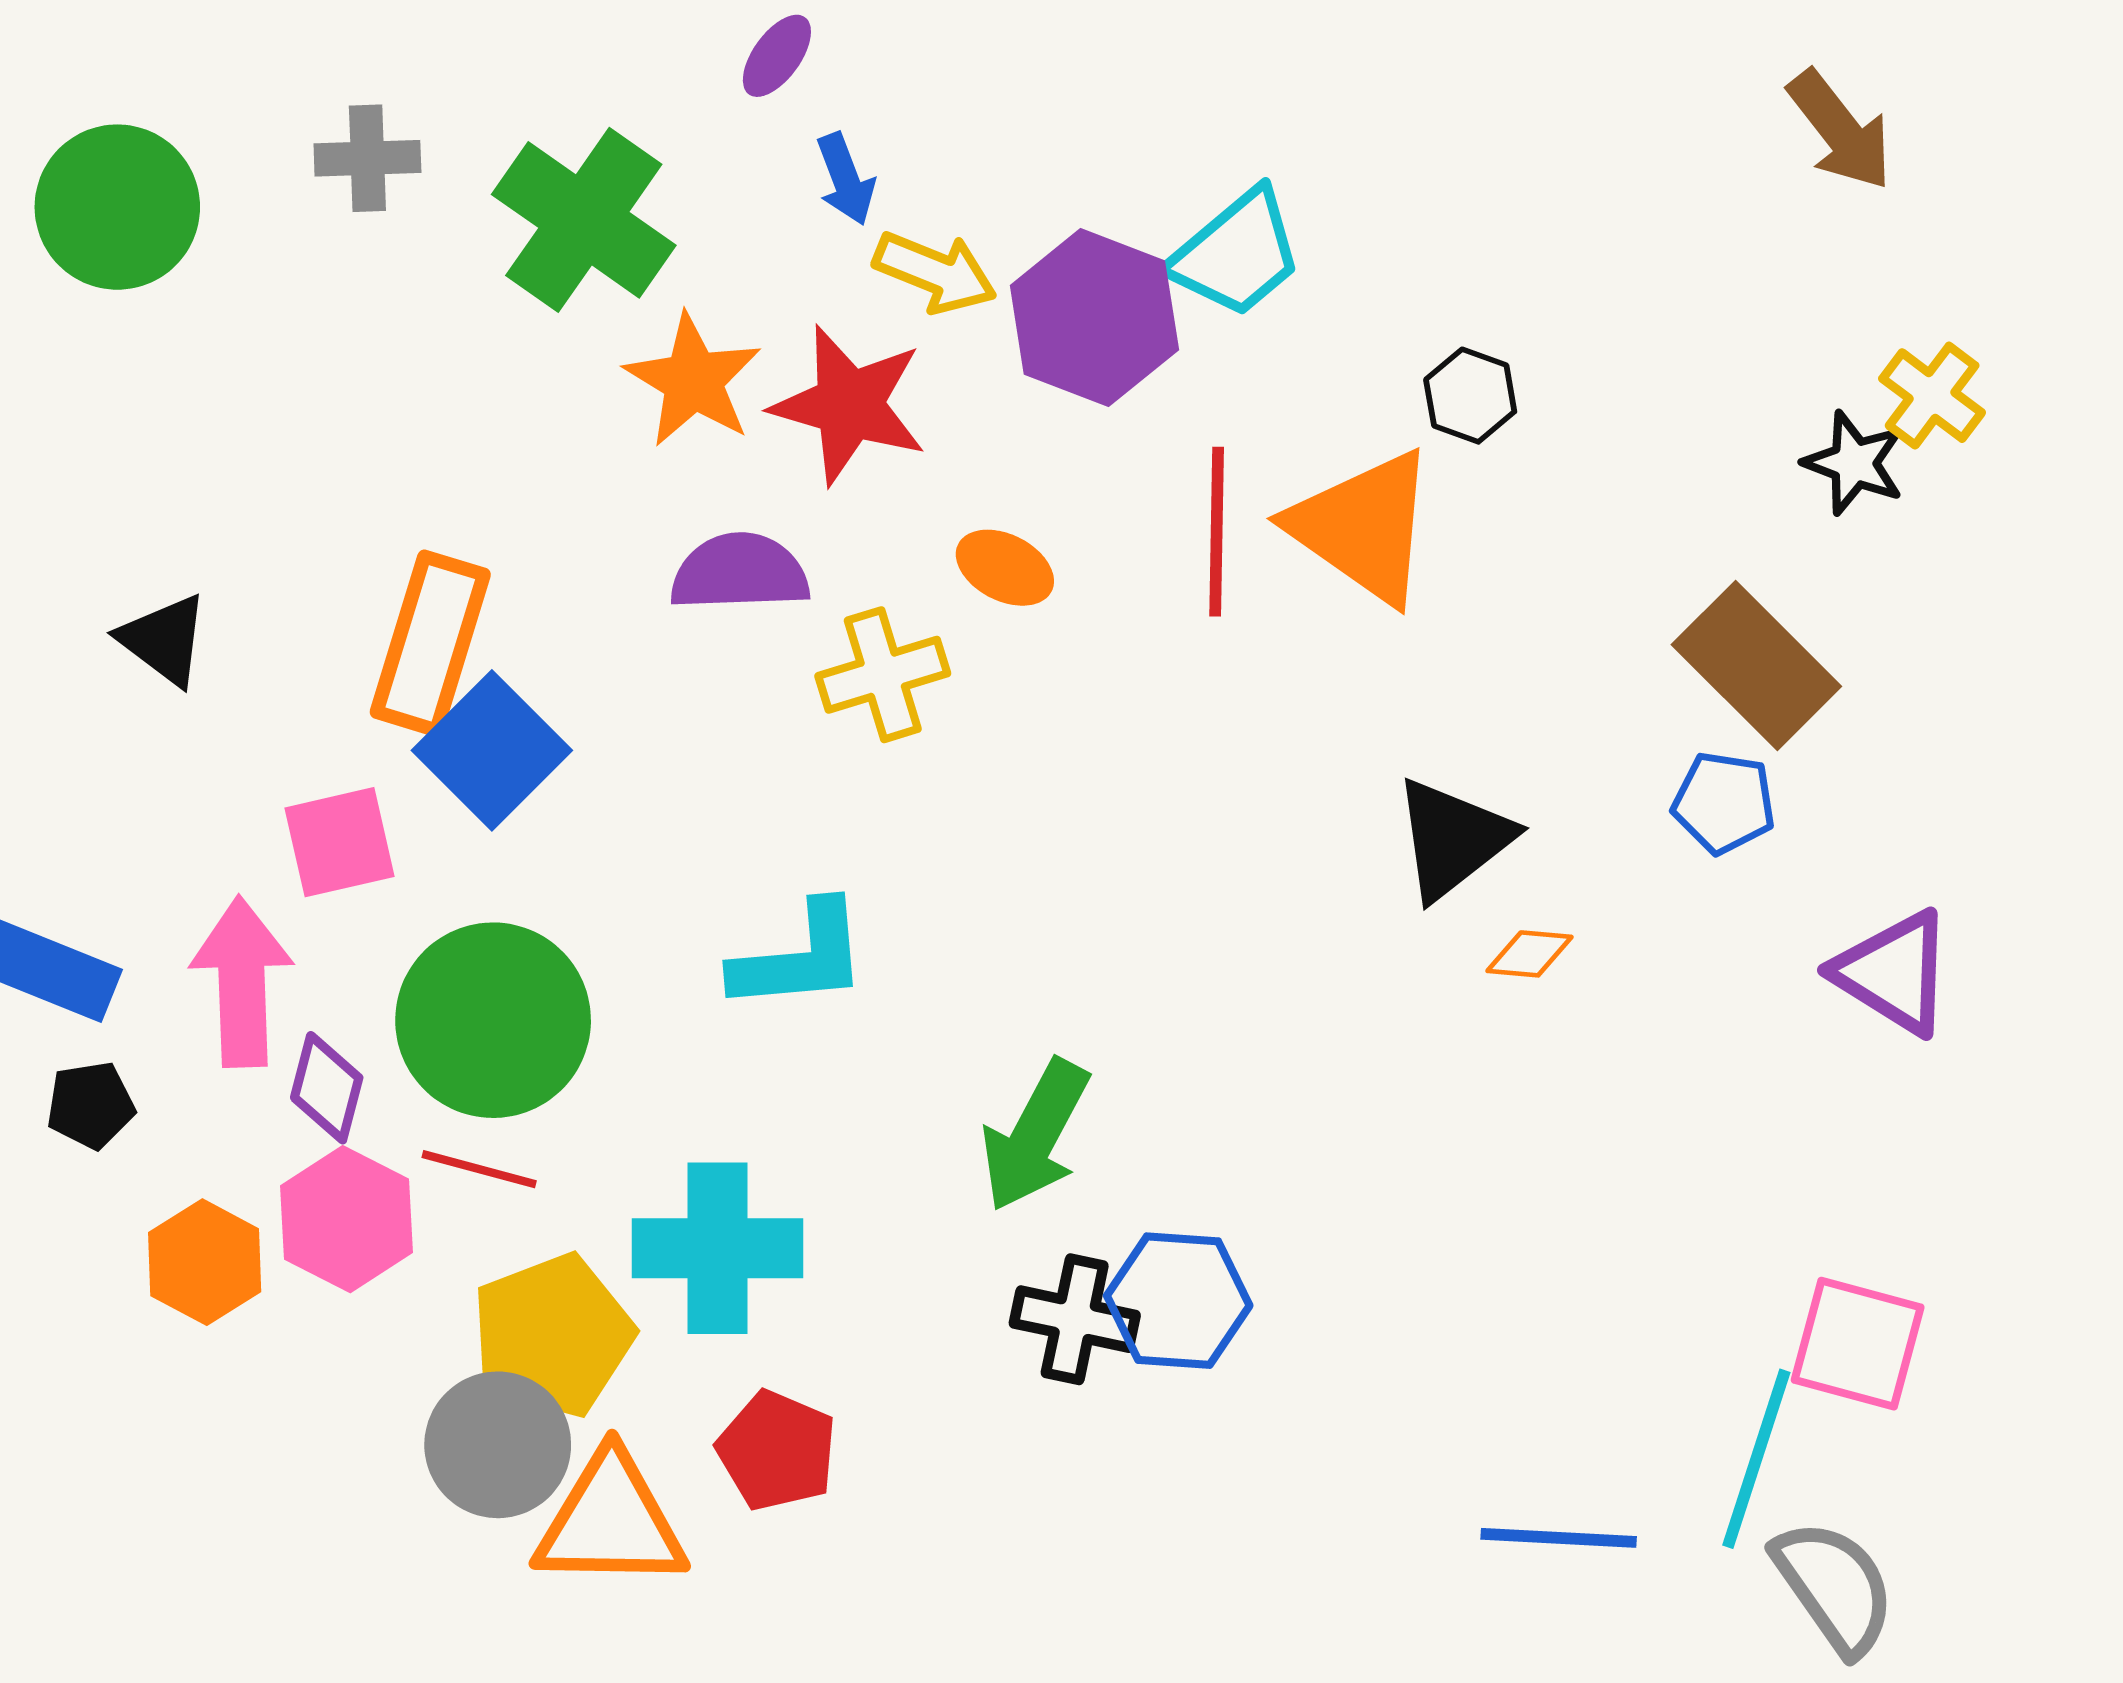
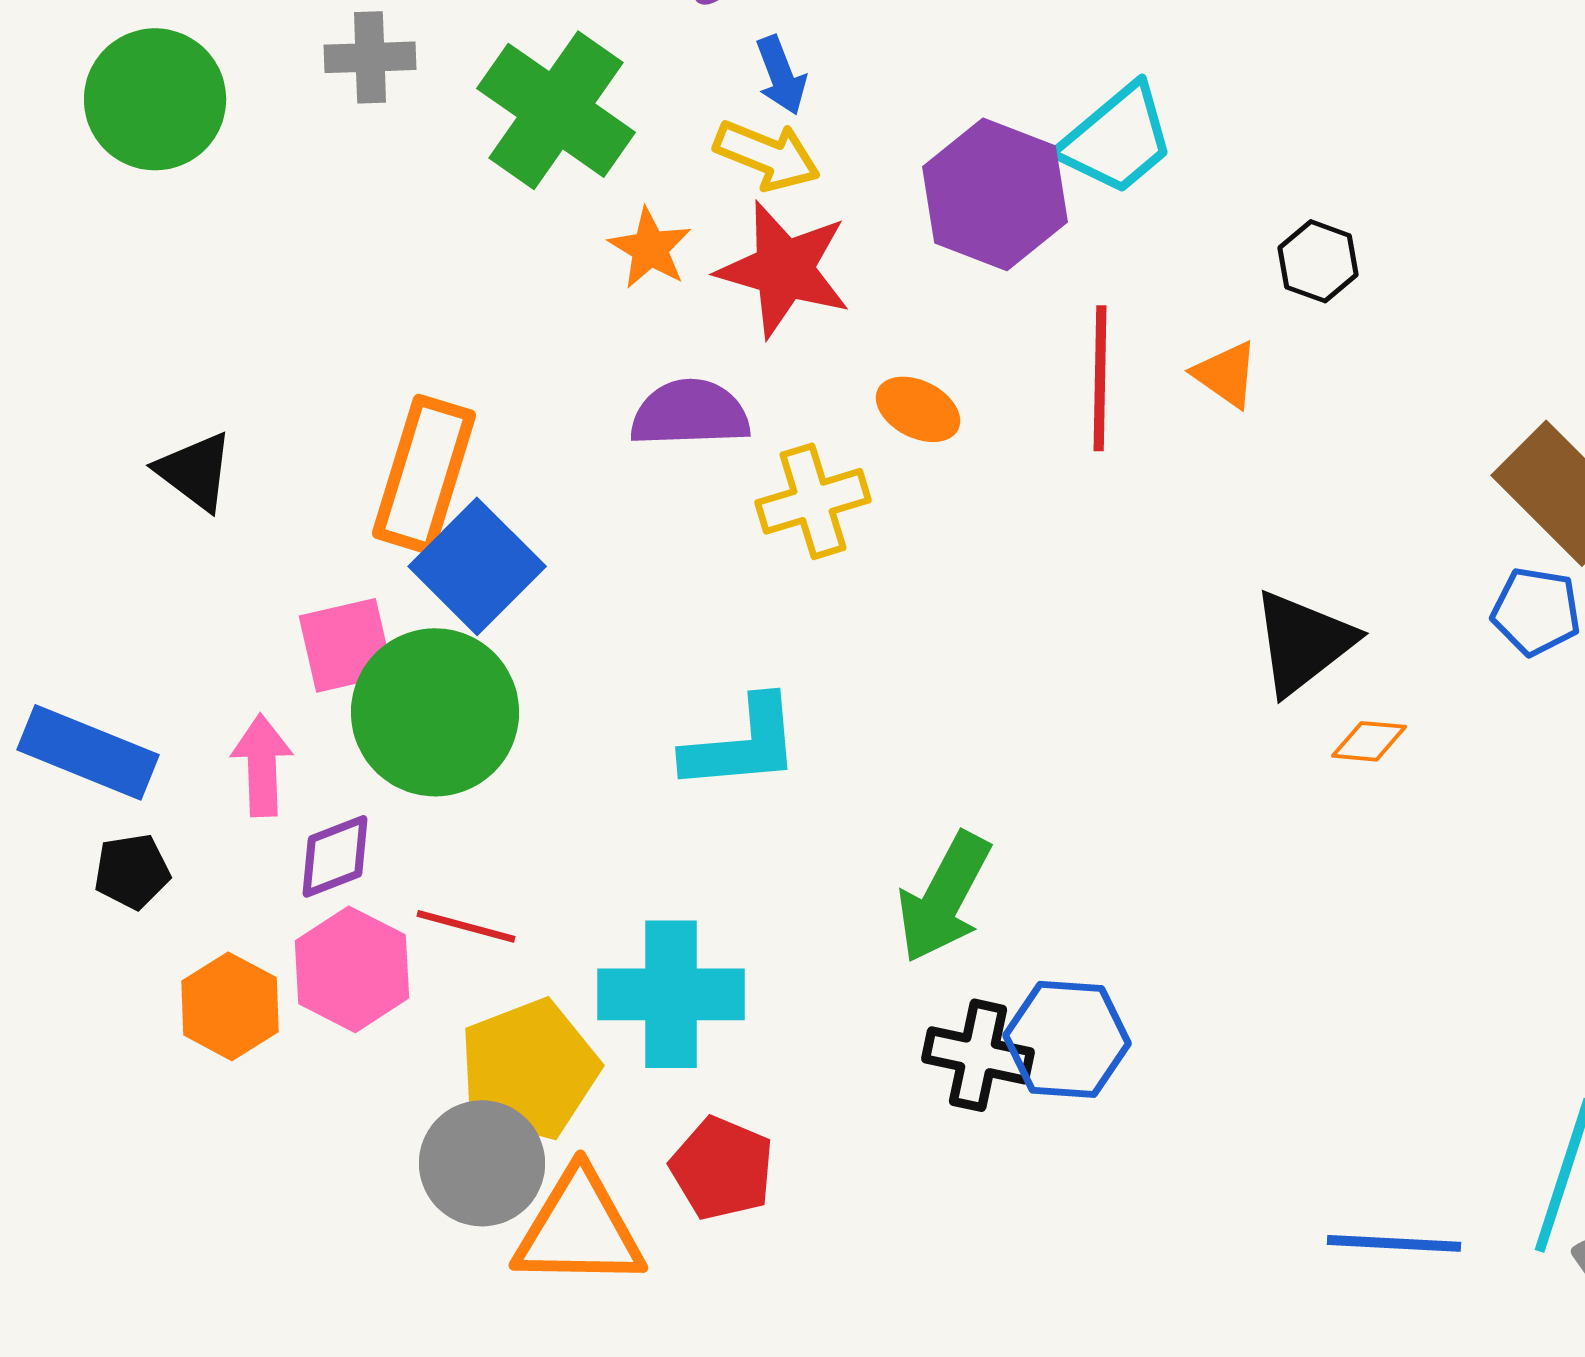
yellow arrow: (935, 272) -> (767, 155), moved
orange star: (693, 380) -> (650, 248), size x0.7
orange triangle: (1363, 527) -> (1226, 374), size x0.5
pink arrow: (242, 982) -> (262, 765), size x0.7
green circle: (493, 1020) -> (435, 712), moved
purple diamond: (327, 1088) -> (335, 856), turned 54

